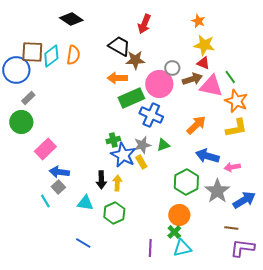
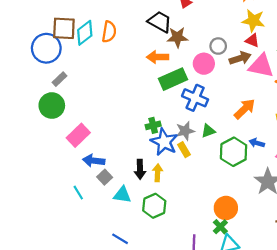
pink circle: (159, 84) -> (204, 64), size x0.7
blue arrow: (207, 156) -> (257, 143), size x0.6
green hexagon: (186, 182) -> (234, 152), moved
gray square: (58, 187) -> (105, 177), moved

